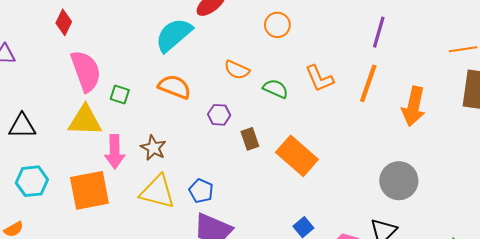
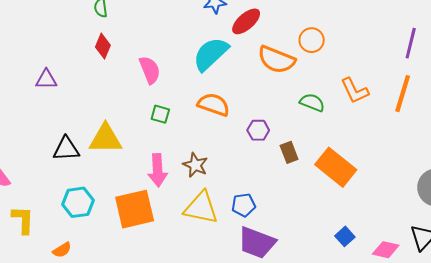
orange semicircle: (237, 70) -> (276, 60), moved, size x1.5
pink semicircle: (86, 71) -> (150, 70), moved, size x0.7
yellow triangle: (85, 121) -> (106, 139), moved
blue pentagon: (201, 191) -> (244, 205), turned -30

